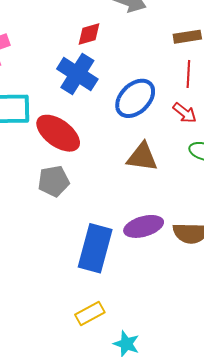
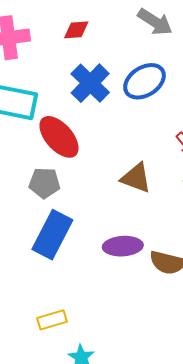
red diamond: (89, 34) -> (76, 30), moved
blue ellipse: (135, 98) -> (145, 81), moved
blue rectangle: (95, 248) -> (52, 235), moved

